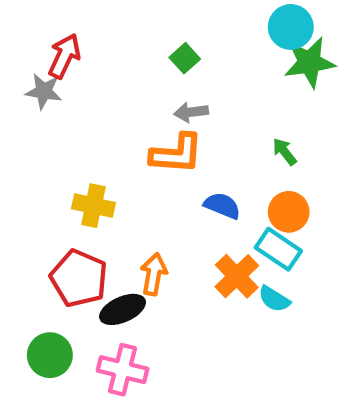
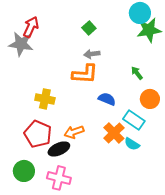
gray star: (44, 91) -> (21, 44), size x1.4
orange circle: (289, 212) -> (150, 99), moved
orange arrow: (154, 274) -> (74, 132), turned -120

